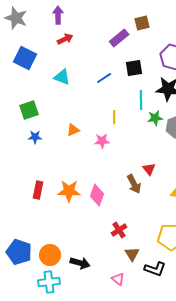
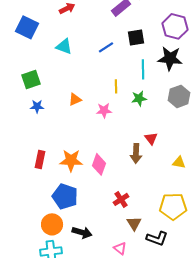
green star: (155, 118) -> (139, 98), moved
brown arrow: (134, 184) -> (136, 153), turned 30
blue pentagon: (19, 252) -> (65, 196), moved

